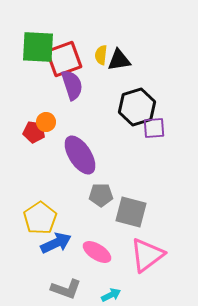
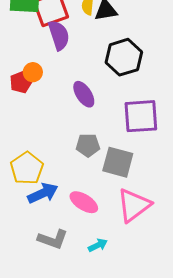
purple square: (154, 128) -> (141, 116), moved, size x1.6
red pentagon: (34, 132) -> (21, 82), turned -30
purple ellipse: (80, 155) -> (84, 94), moved, size x0.7

